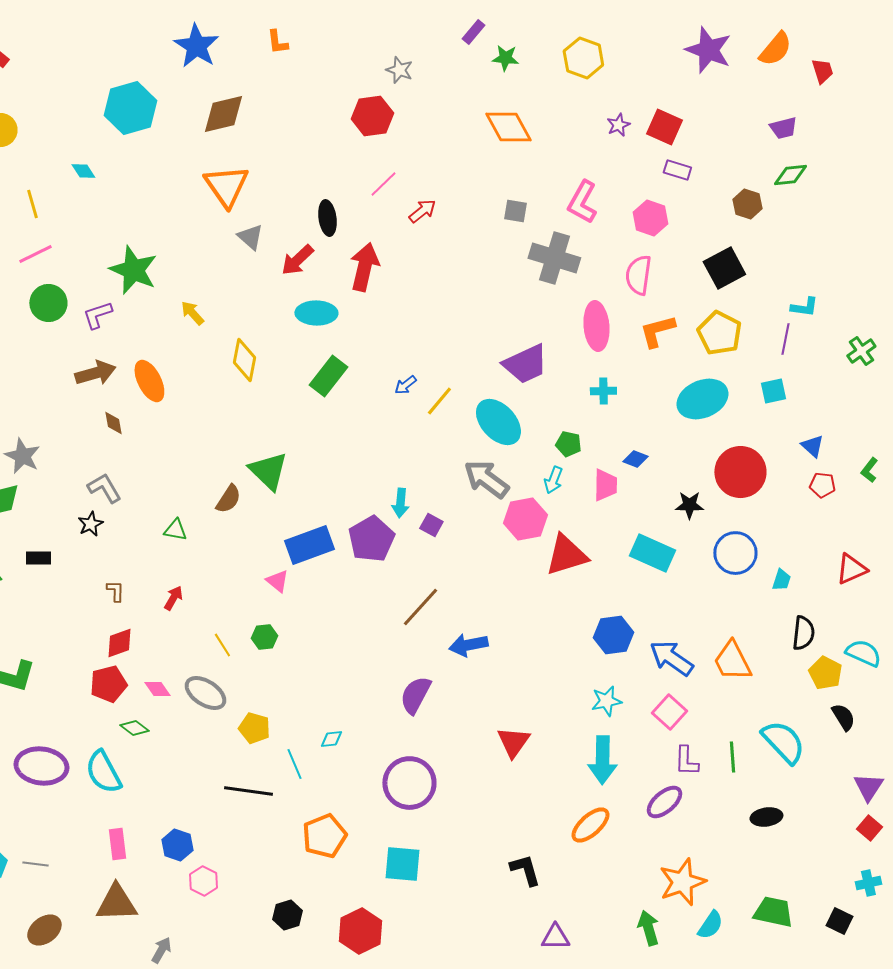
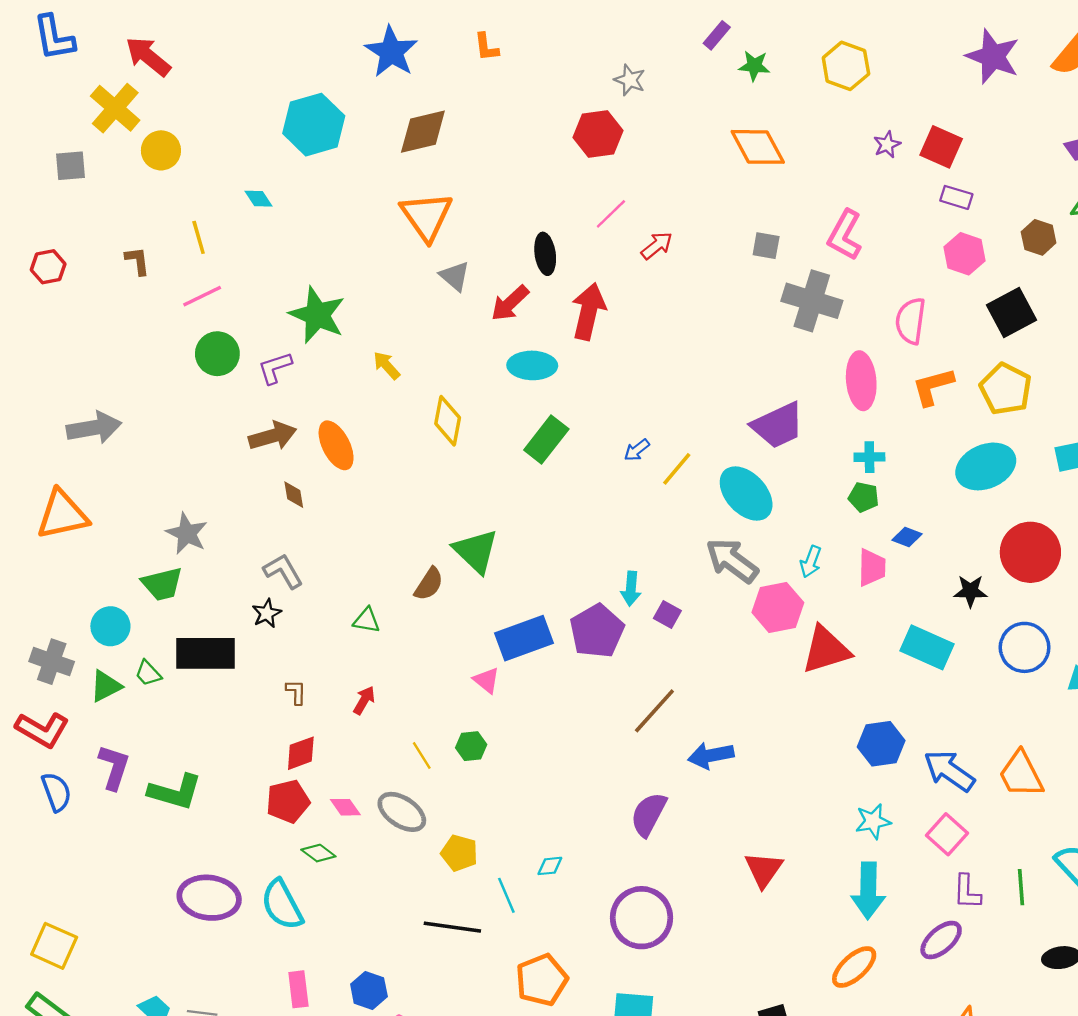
pink hexagon: (650, 218) -> (965, 254), moved
green pentagon: (568, 444) -> (864, 497), moved
black rectangle: (38, 558) -> (206, 653), size x2.0

